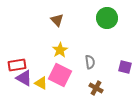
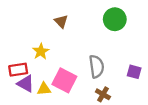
yellow star: (60, 50) -> (41, 51), moved
gray semicircle: (90, 62) -> (97, 66), size x1.5
yellow triangle: (41, 83) -> (44, 89), turned -32

